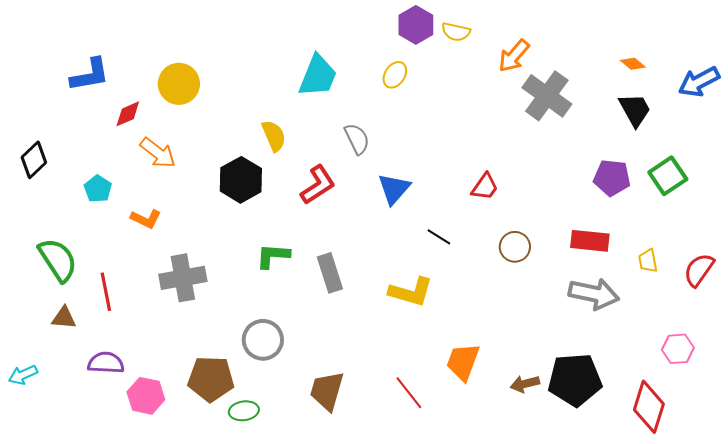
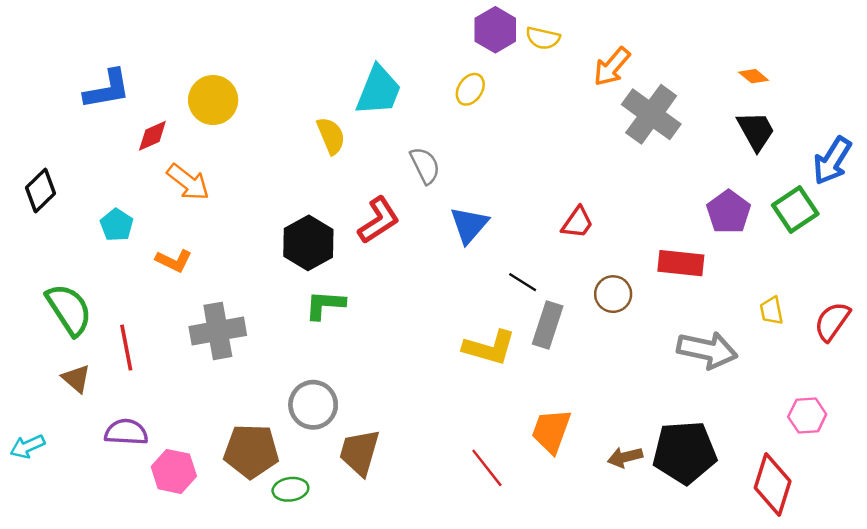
blue arrow: (699, 82) -> (832, 161), moved, turned -30
yellow semicircle: (274, 136) -> (331, 136), moved
purple pentagon: (612, 178) -> (729, 212), turned 30
black hexagon: (241, 180) -> (308, 243), moved
red rectangle: (590, 241) -> (681, 263), moved
gray rectangle: (330, 273) -> (548, 325), moved, turned 36
brown triangle: (64, 318) -> (76, 379), turned 36
brown trapezoid: (327, 391) -> (360, 452), moved

